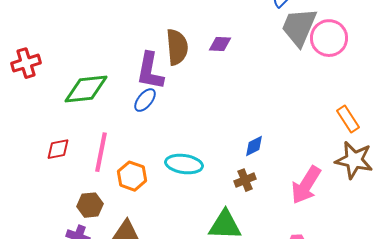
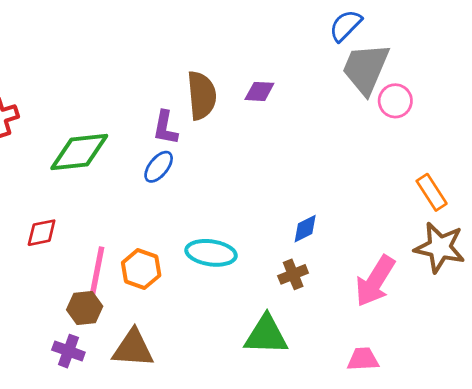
pink circle: (329, 38) -> (395, 101), moved, size x0.7
purple L-shape: (150, 71) -> (165, 128), size x0.7
pink line: (101, 152) -> (97, 273), moved

